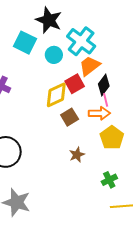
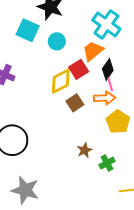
cyan cross: (81, 41) -> (106, 24), moved
brown star: (77, 155) -> (85, 150), moved
green cross: (109, 180) -> (107, 163), moved

